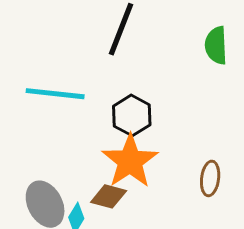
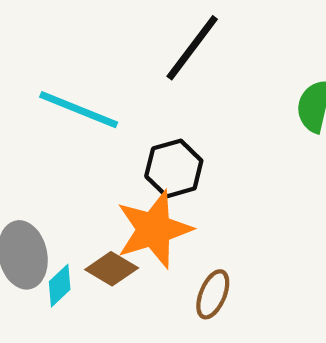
brown ellipse: (210, 178) -> (213, 294), moved

